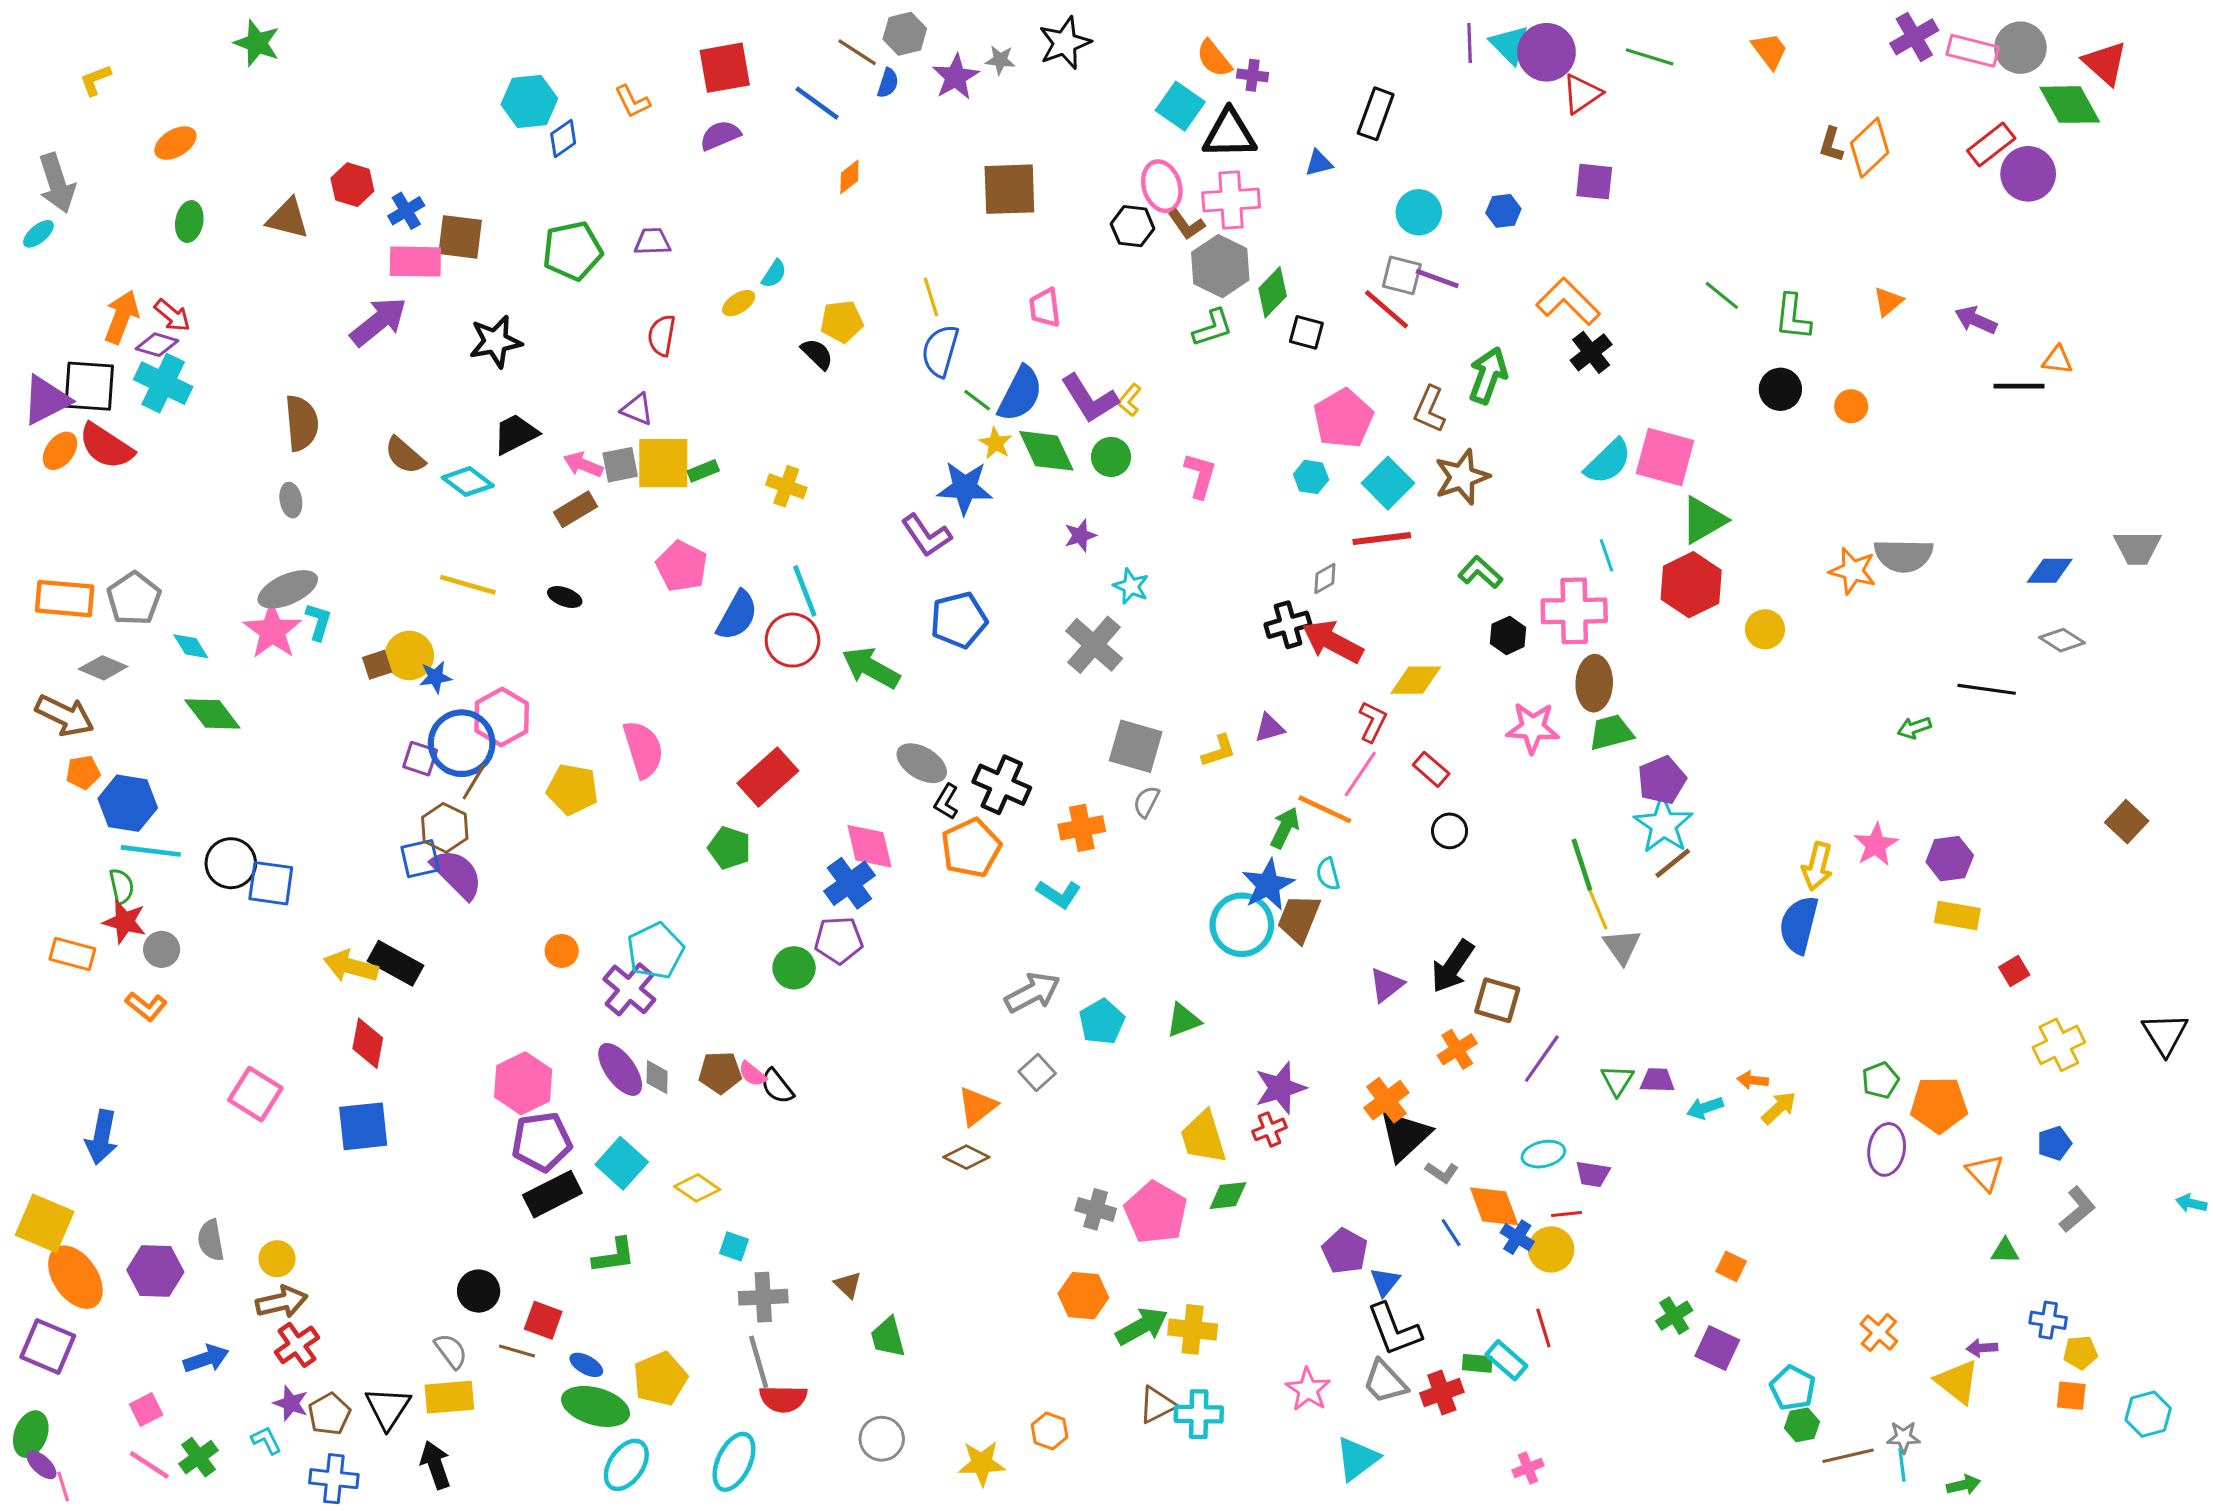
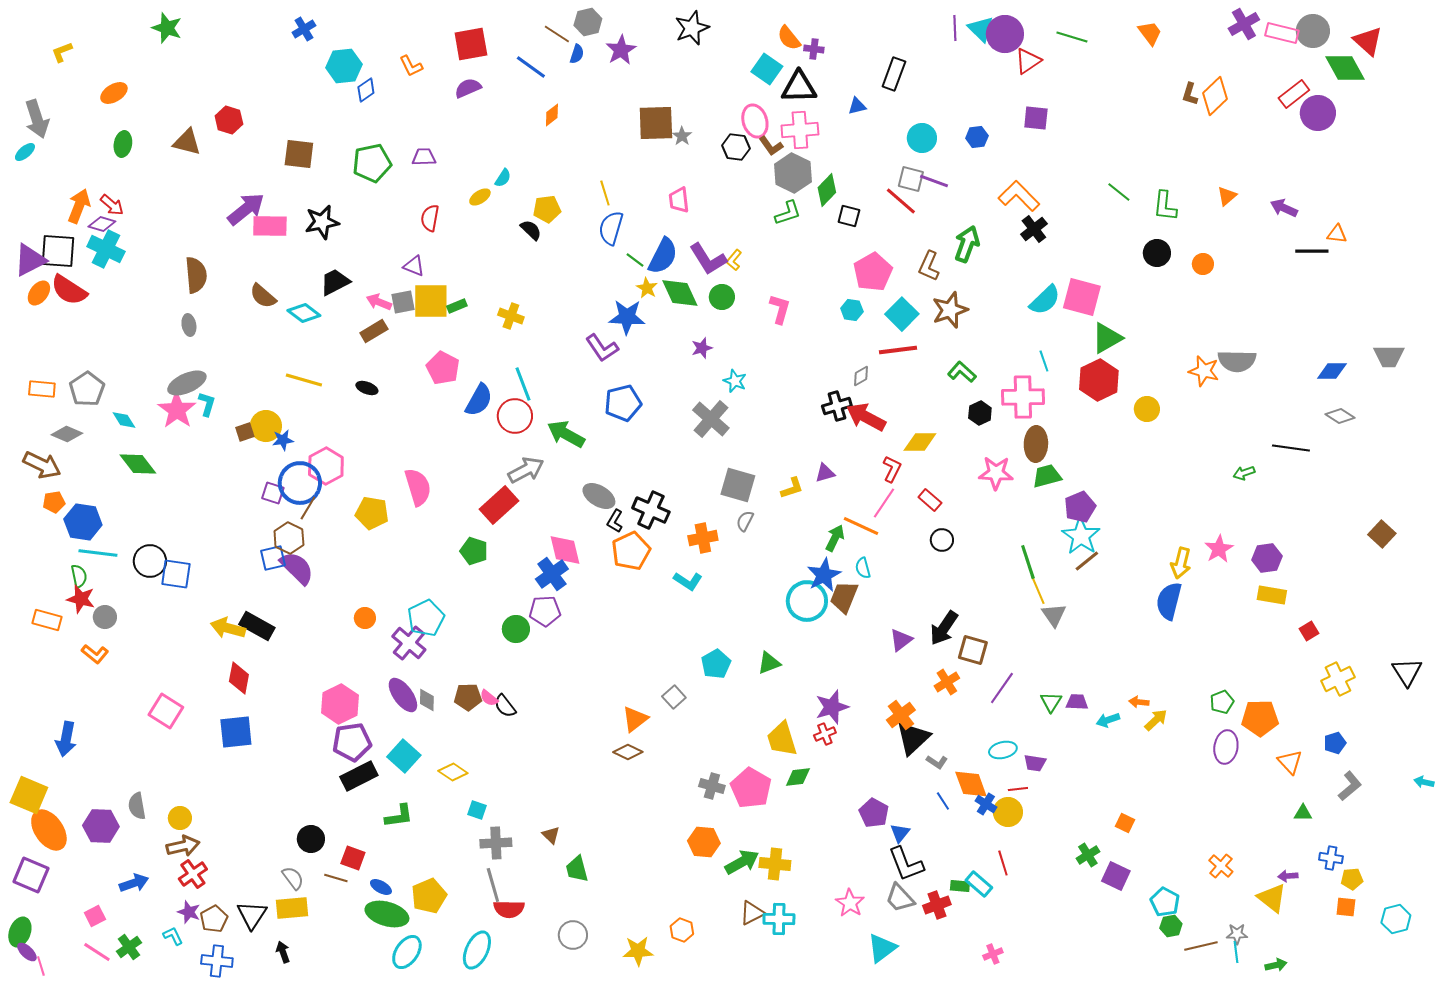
gray star: (1000, 60) -> (682, 136), moved, turned 30
blue cross: (406, 211) -> (304, 29), moved
pink rectangle: (415, 262) -> (270, 226), moved
orange rectangle: (65, 599) -> (42, 389), size x0.7
gray arrow: (1033, 992) -> (526, 470), moved
black arrow: (435, 1465) -> (283, 952), size x0.7

